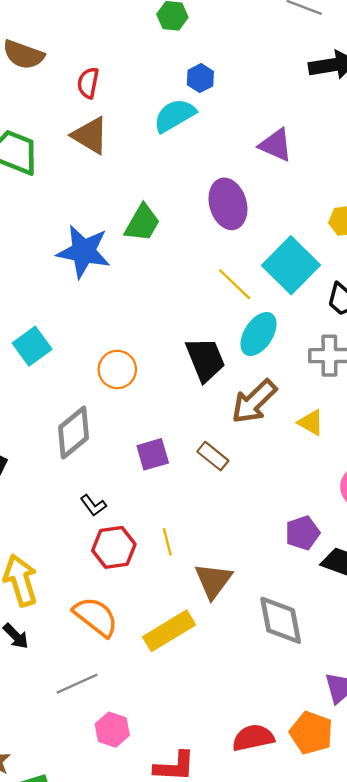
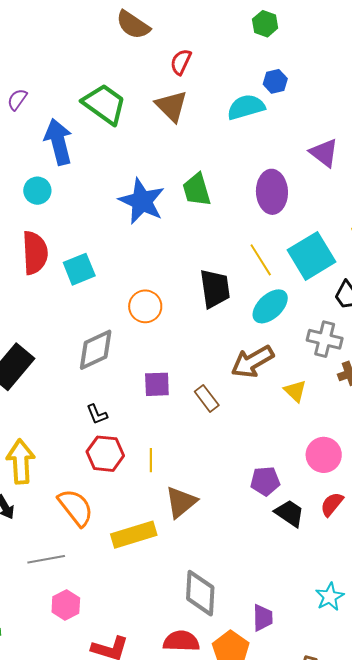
green trapezoid: (142, 223) -> (197, 190), turned 120
black trapezoid: (205, 360) -> (215, 289), moved
gray diamond: (281, 620) -> (200, 593), moved

